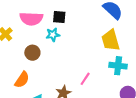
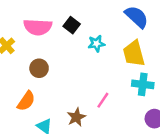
black square: (59, 17) -> (72, 25), turned 32
cyan star: (53, 35) -> (96, 44), moved

